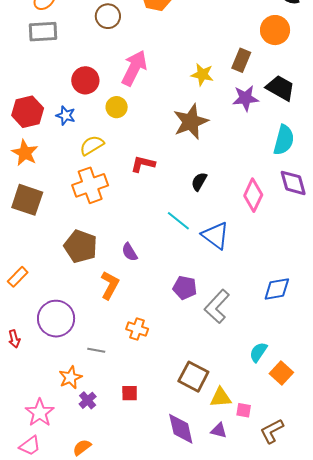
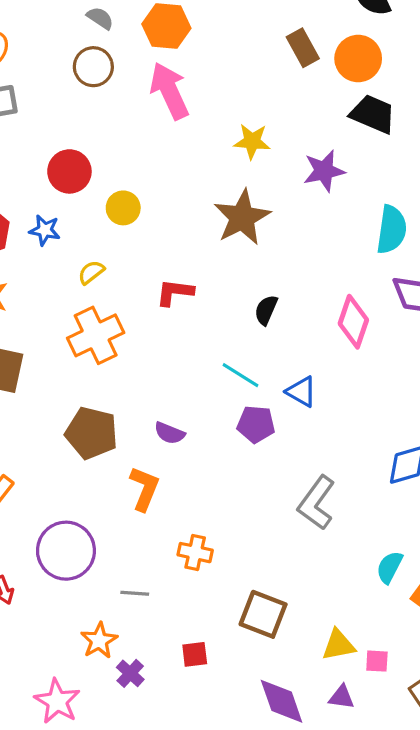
brown rectangle: (241, 60) -> (303, 48), moved, turned -45
pink arrow: (134, 68) -> (169, 91), moved, turned -45
black trapezoid: (280, 88) -> (373, 114), moved
yellow semicircle: (92, 145) -> (91, 272), size x0.7
blue triangle: (215, 235) -> (301, 392), size x0.7
purple semicircle: (130, 252) -> (170, 433), turned -30
purple pentagon: (185, 288) -> (256, 424), moved
brown square: (193, 377) -> (263, 614), moved

